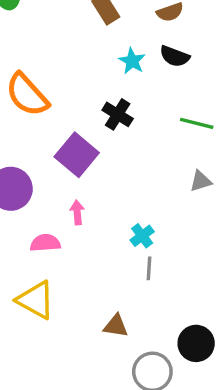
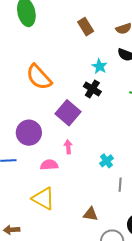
cyan star: (132, 61) -> (100, 66), moved
gray line: (149, 268) -> (120, 185), moved

